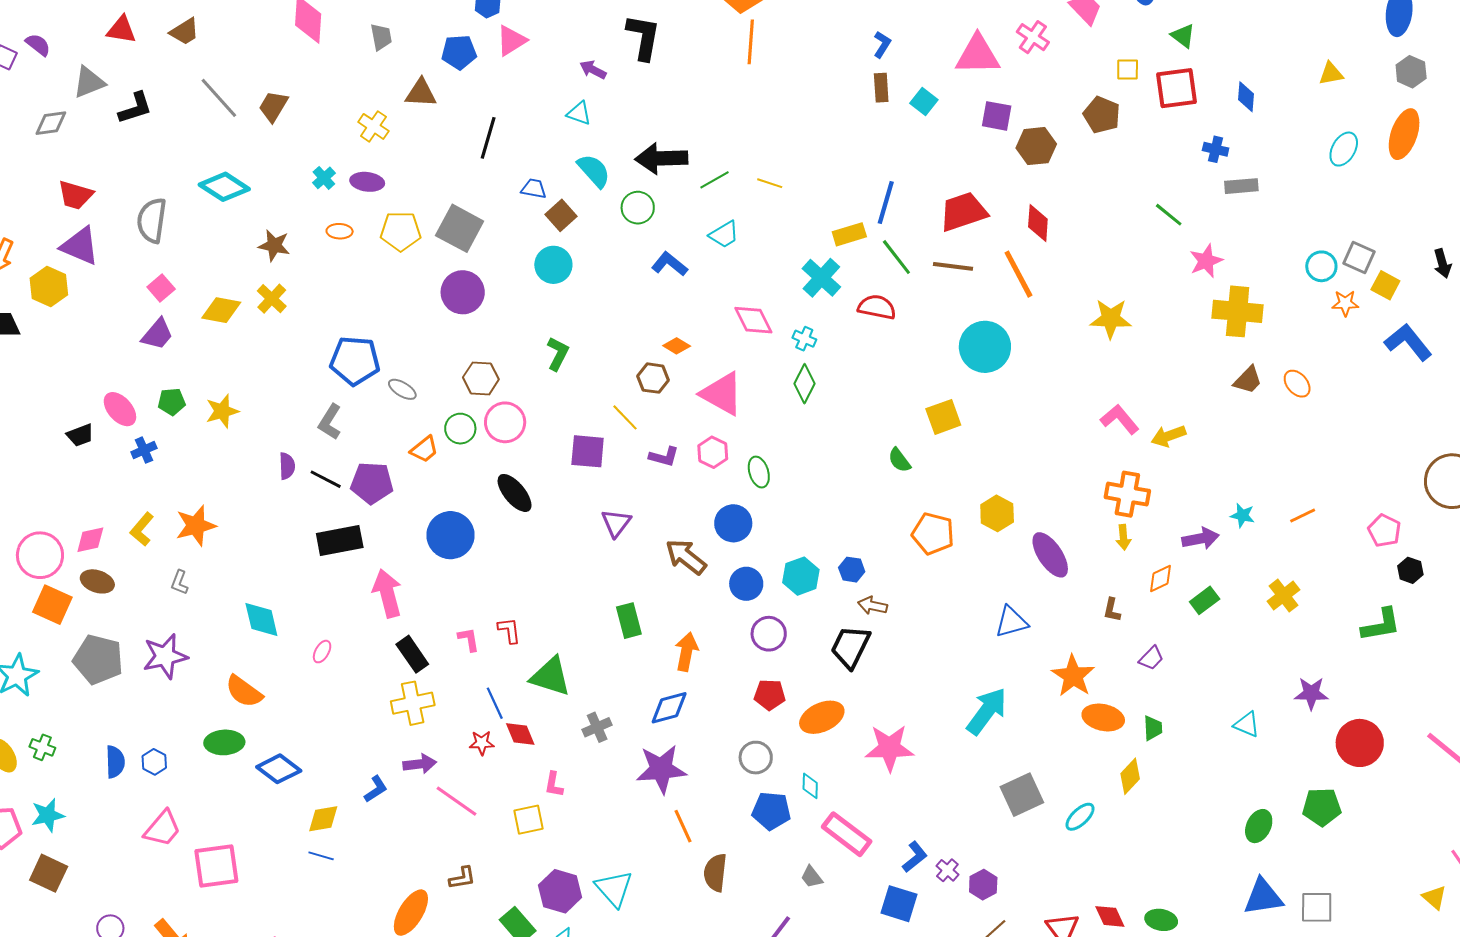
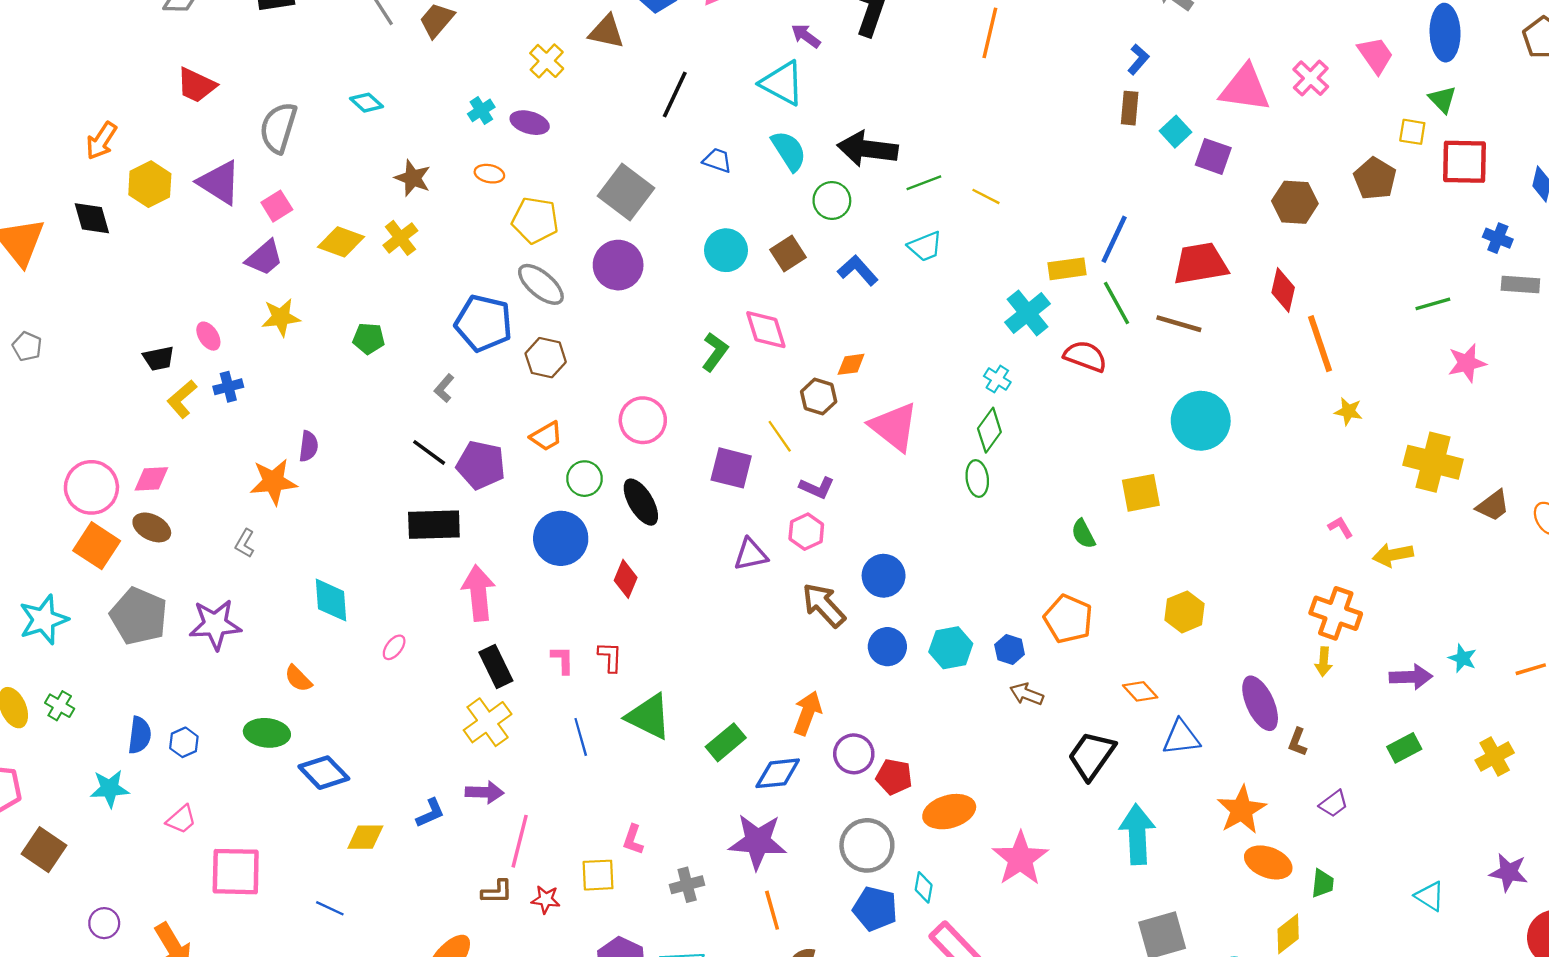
green triangle: (1183, 36) -> (1442, 99), moved
cyan triangle: (579, 113) -> (782, 83), size x1.6
purple square: (997, 116) -> (1213, 156), moved
cyan diamond: (224, 187) -> (367, 103), size x0.6
brown square: (561, 215) -> (788, 253), moved
green line: (1169, 215) -> (1433, 304), turned -64
yellow pentagon: (401, 231) -> (535, 220), moved
purple triangle: (80, 246) -> (219, 182), moved
orange line: (1018, 274) -> (1320, 344), moved
yellow cross: (1238, 311) -> (1433, 462), moved
yellow star: (1111, 319) -> (1348, 411), size x0.6
pink diamond: (753, 320) -> (766, 330), moved
orange diamond: (677, 346) -> (851, 364), turned -48
brown hexagon: (481, 378) -> (546, 358), moved
gray ellipse: (402, 389) -> (541, 284), moved, size x1.5
green pentagon: (172, 402) -> (369, 338), moved
pink ellipse: (120, 409) -> (208, 336), size x0.7
yellow star: (222, 411) -> (281, 317), moved
pink L-shape: (1120, 419) -> (1340, 527), size x0.6
gray L-shape: (330, 422) -> (444, 388), size x0.7
green circle: (460, 429) -> (585, 479), moved
pink hexagon: (713, 452) -> (806, 532), moved
purple semicircle: (287, 466) -> (308, 446), moved
green ellipse: (759, 472) -> (977, 478), moved
purple triangle: (616, 523) -> (751, 554), turned 32
yellow L-shape: (142, 529) -> (182, 399), moved
orange pentagon: (933, 534) -> (1068, 619), moved
purple ellipse: (1050, 555) -> (1260, 703), moved
orange diamond: (1160, 579) -> (1140, 691), moved, turned 64
green rectangle: (629, 621) -> (726, 742), moved, turned 56
purple circle: (769, 634) -> (854, 754), moved
black trapezoid: (850, 647) -> (1092, 755), moved
orange semicircle: (244, 691) -> (298, 679), size x0.7
yellow cross: (413, 703) -> (488, 722), turned -33
cyan arrow: (987, 711) -> (1137, 834), turned -48
gray cross: (597, 727) -> (687, 885), moved
red diamond: (520, 734) -> (626, 579), moved, turned 36
red star: (482, 743) -> (546, 899), moved
pink star: (889, 748) -> (1020, 859), turned 30
gray circle: (756, 758) -> (867, 845), size x1.4
pink line: (457, 801) -> (520, 841), turned 60
cyan star: (48, 815) -> (110, 789), moved
pink trapezoid: (162, 829) -> (181, 819), size x0.7
blue line: (321, 856) -> (330, 908), moved
brown L-shape: (462, 878) -> (497, 892), moved

